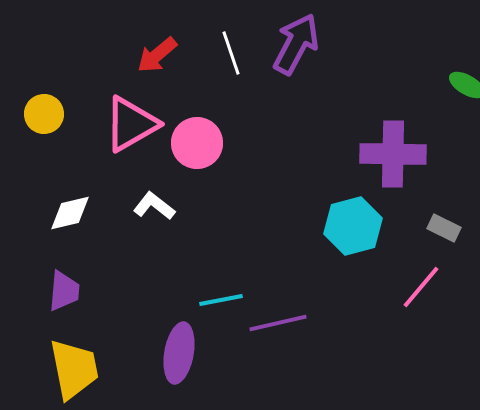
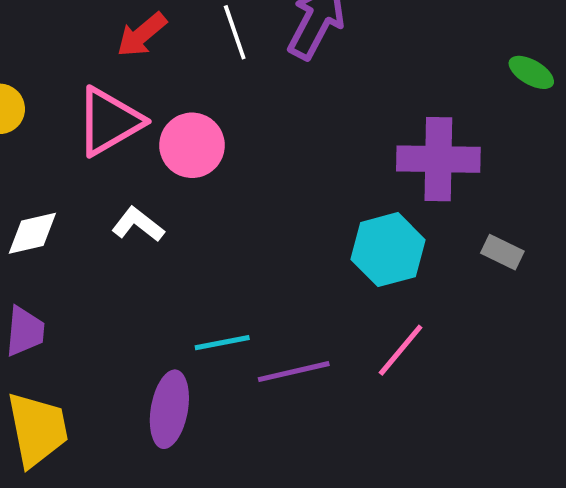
pink line: (421, 287) -> (401, 350), moved

